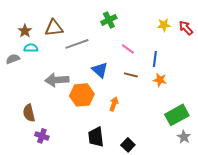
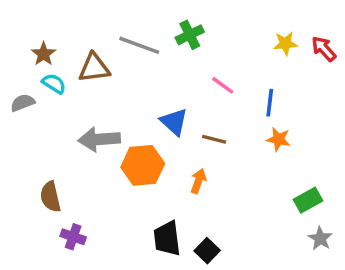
brown triangle: (54, 28) -> (94, 68), moved
gray line: (77, 44) -> (139, 45), moved, turned 40
cyan semicircle: (31, 48) -> (54, 84), turned 32
brown line: (131, 75) -> (214, 139), moved
green rectangle: (177, 115) -> (308, 200), size x0.7
black square: (128, 145) -> (207, 251), moved

